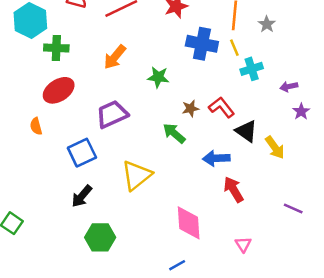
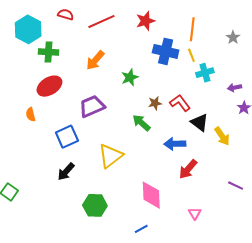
gray star: (267, 24) -> (233, 37), moved
green star: (158, 77) -> (130, 77), turned -30
red arrow: (234, 190) -> (188, 169), turned -110
green hexagon: (100, 237) -> (95, 205), moved

